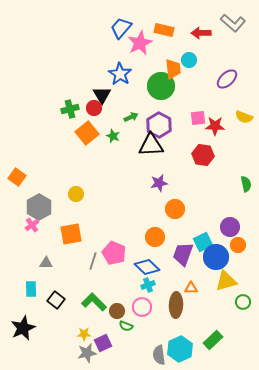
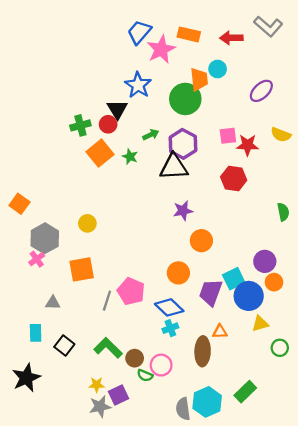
yellow triangle: (226, 281) -> (260, 324), size x0.7
pink circle: (142, 307) -> (161, 365), moved

